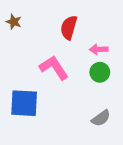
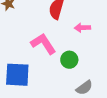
green circle: (100, 72) -> (69, 60), moved

